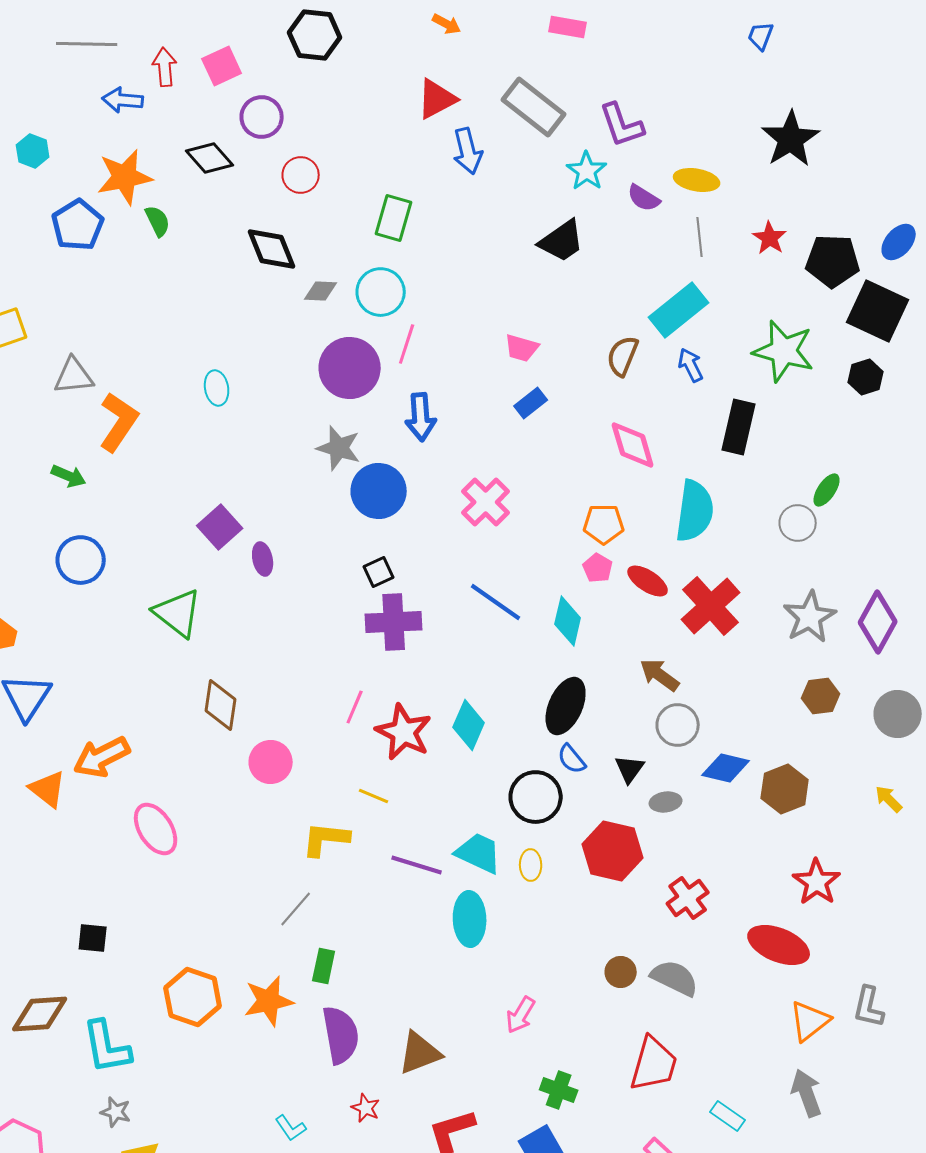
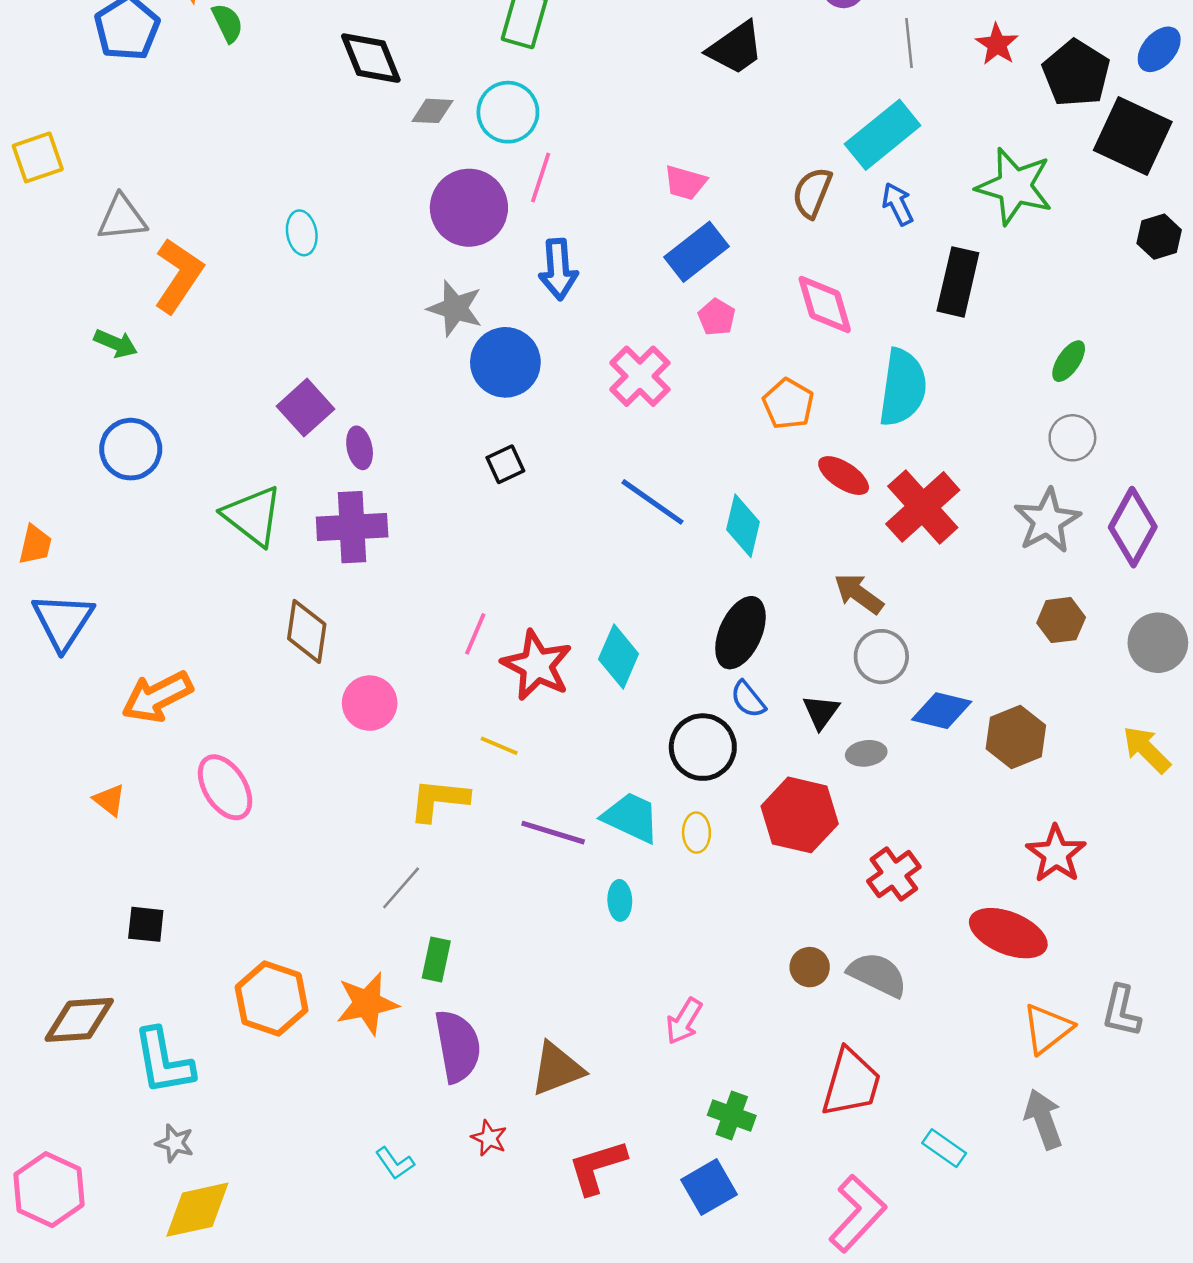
black pentagon: (833, 261) -> (1076, 73), turned 30
black hexagon: (866, 377) -> (1159, 237), moved
blue rectangle: (531, 403) -> (696, 252), size x1.5
gray circle: (798, 523) -> (1072, 438), moved
orange pentagon: (604, 524) -> (788, 404), turned 30
pink pentagon: (598, 568) -> (717, 317), moved
purple cross: (394, 622) -> (352, 527), moved
orange triangle: (48, 789) -> (109, 800), moved, size x0.7
yellow arrow: (889, 799) -> (1147, 750), size x1.4
cyan ellipse: (470, 919) -> (620, 900), size x0.6

